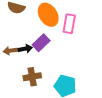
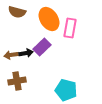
brown cross: (32, 77) -> (17, 81), moved

